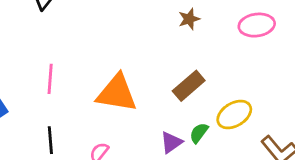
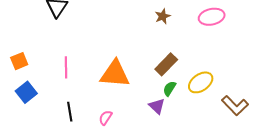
green semicircle: (199, 133) -> (169, 89), moved
purple triangle: (171, 142) -> (157, 106), turned -36

